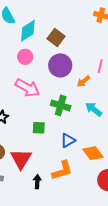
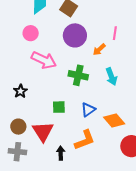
pink circle: (25, 57) -> (31, 33), moved
cyan arrow: (94, 109) -> (111, 77), turned -144
green square: (39, 128) -> (59, 107), moved

